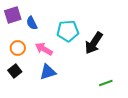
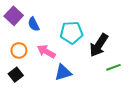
purple square: (13, 15) -> (14, 16), turned -30
blue triangle: (48, 72) -> (63, 73), moved
green line: (106, 83) -> (114, 67), moved

